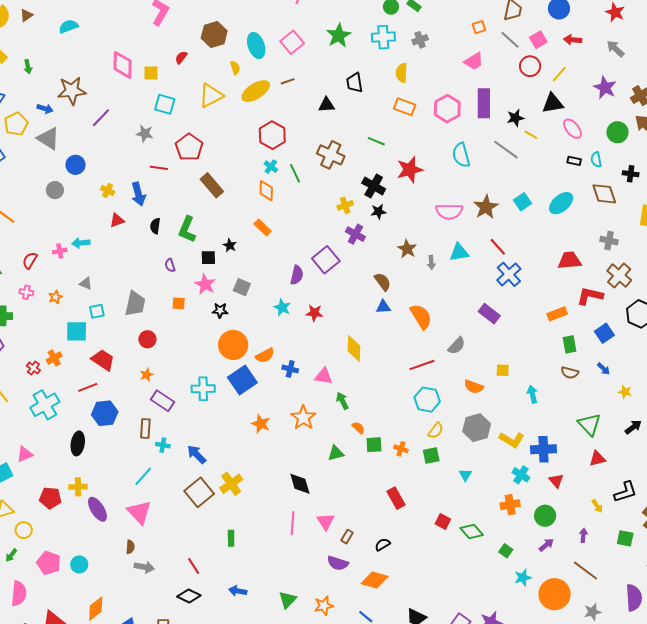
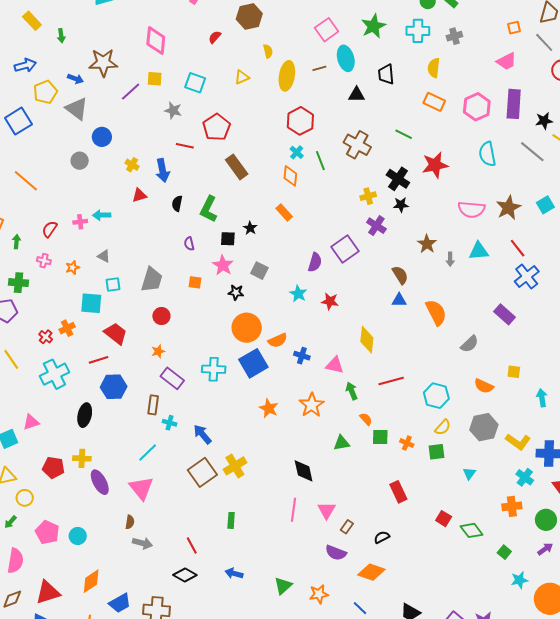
cyan ellipse: (256, 45) -> (346, 58), moved
yellow square: (151, 73) -> (155, 79), moved
yellow ellipse: (256, 91) -> (287, 76), turned -52
yellow triangle: (211, 96) -> (242, 77), size x0.6
red line: (422, 365) -> (391, 381), moved

